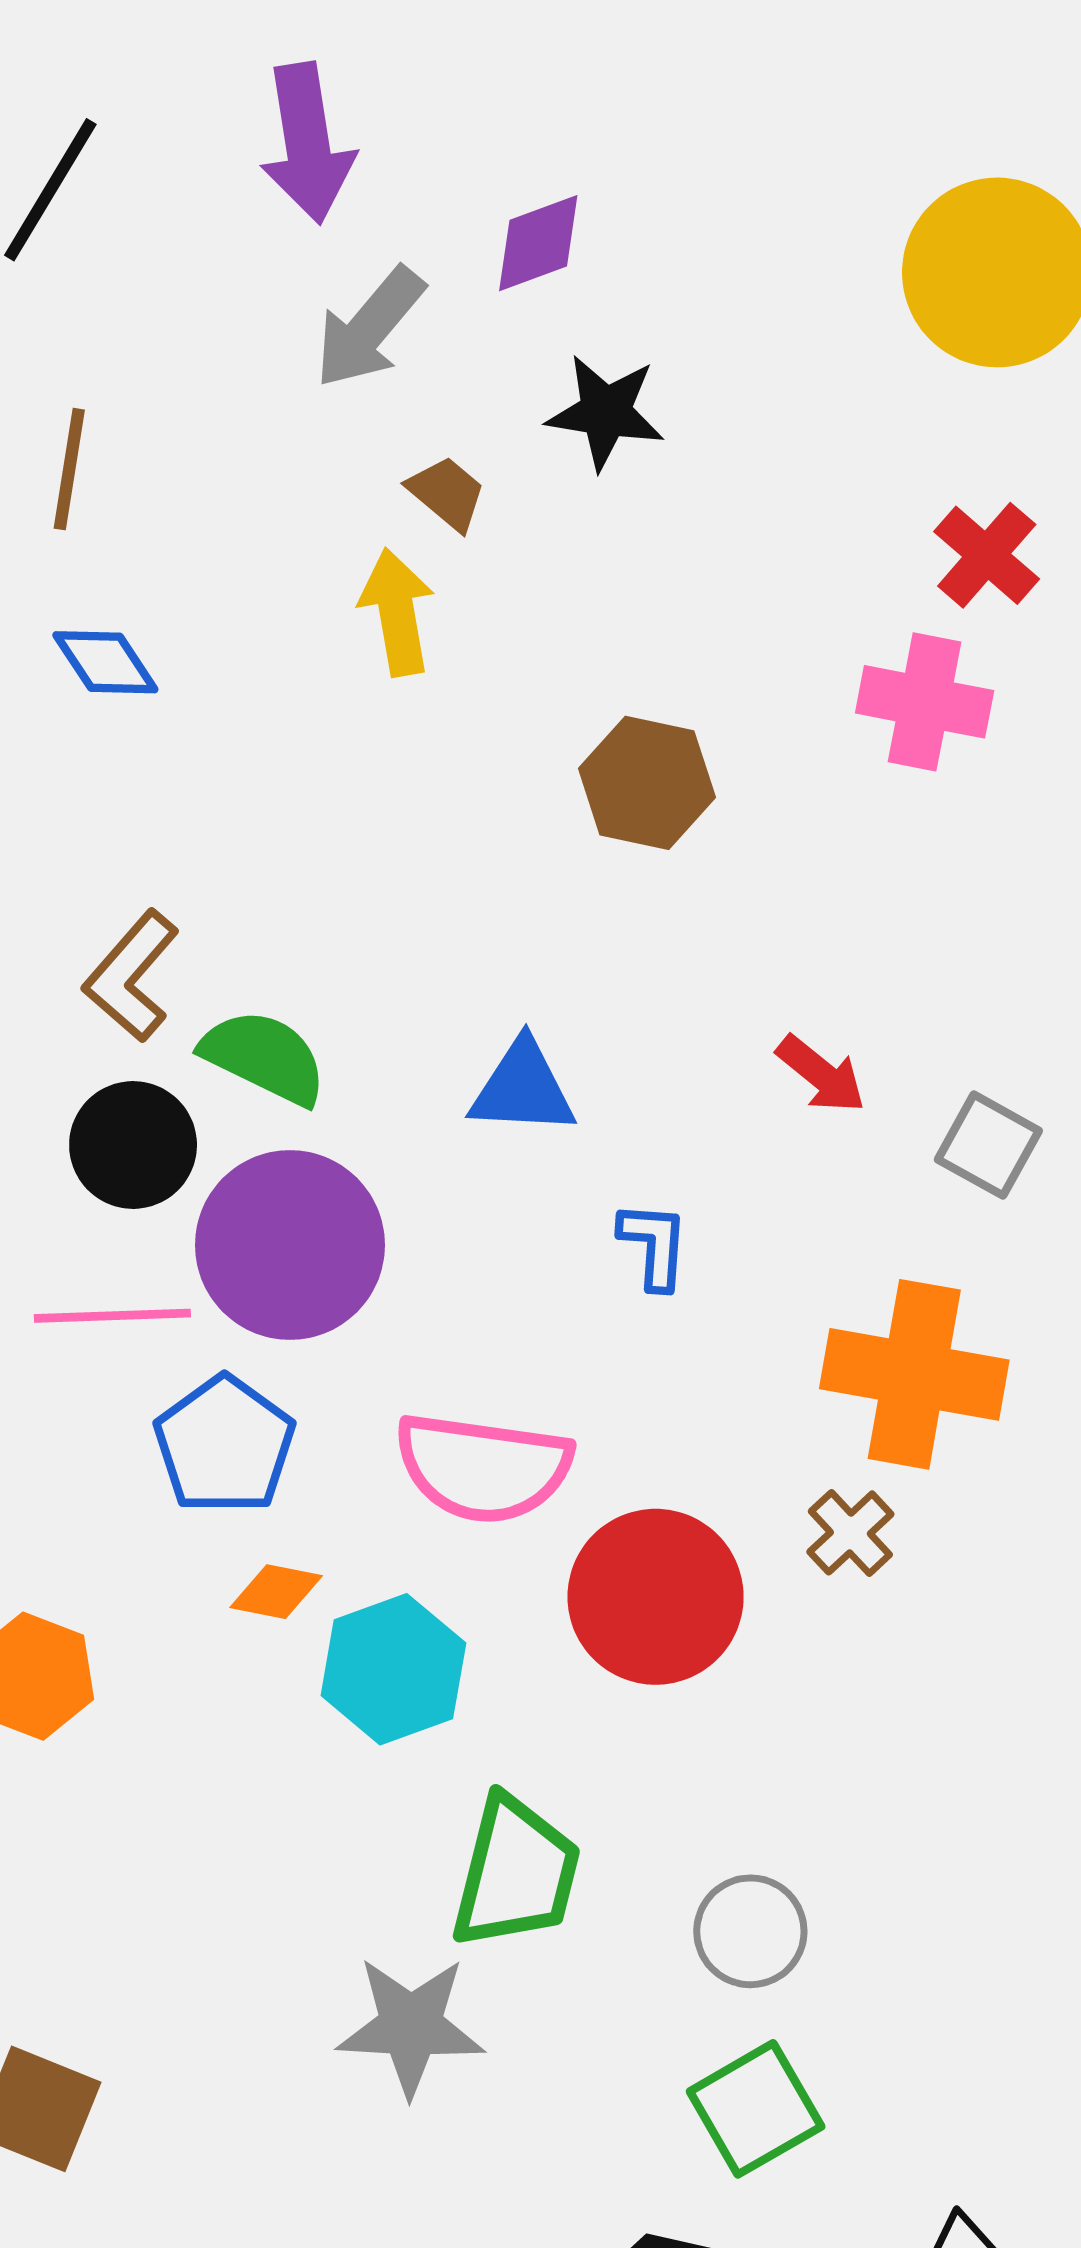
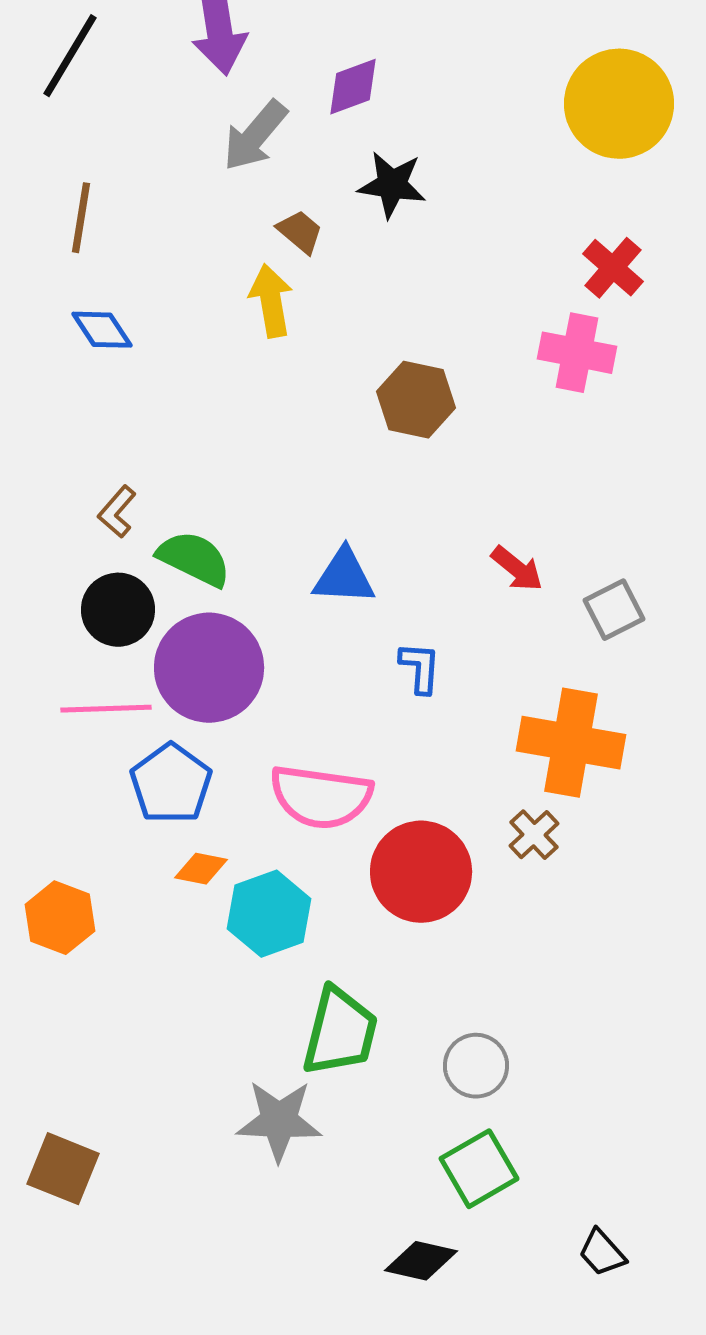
brown L-shape: (131, 976) -> (117, 512), size x0.7
gray square: (988, 1145) -> (614, 610), turned 34

